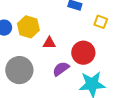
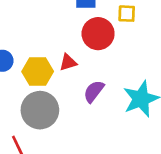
yellow hexagon: (28, 27) -> (38, 72), moved
red circle: (83, 53) -> (98, 34), moved

